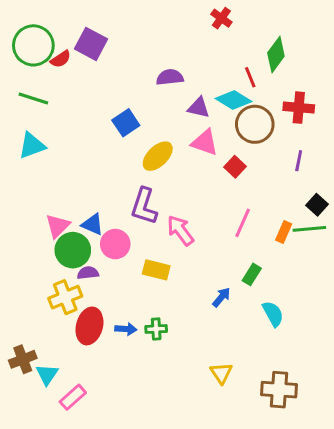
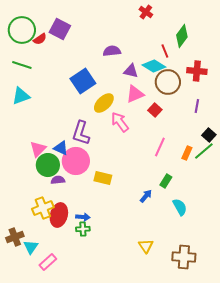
blue square: (126, 123) -> (83, 81), size x1.4
pink triangle: (205, 142) -> (135, 94), turned -42
purple L-shape: (144, 206) -> (81, 133), moved
green line: (309, 229) -> (204, 151), turned -35
pink arrow: (180, 230) -> (120, 122), moved
pink circle: (115, 244) -> (76, 161), size x1.4
yellow cross: (65, 297) -> (43, 208), moved
green cross: (156, 329) -> (83, 229), moved

